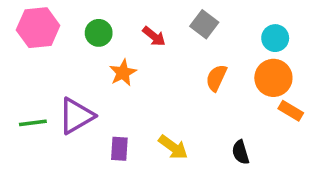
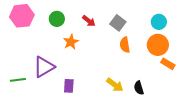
gray square: (204, 24) -> (118, 23), moved
orange semicircle: (216, 78) -> (125, 45), turned -35
green line: (33, 123) -> (18, 80), moved
yellow arrow: (173, 147) -> (115, 85), moved

